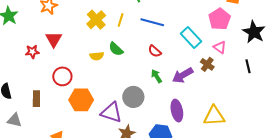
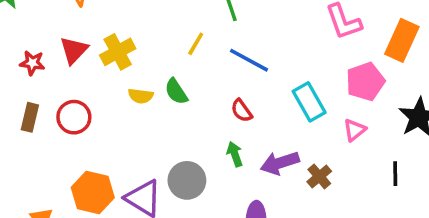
yellow cross: (96, 20) -> (118, 52), moved
pink triangle: (220, 47) -> (355, 130), turned 32
brown cross: (207, 64) -> (319, 176), moved
brown rectangle: (36, 99) -> (30, 117), moved
orange hexagon: (81, 100) -> (93, 193), moved

